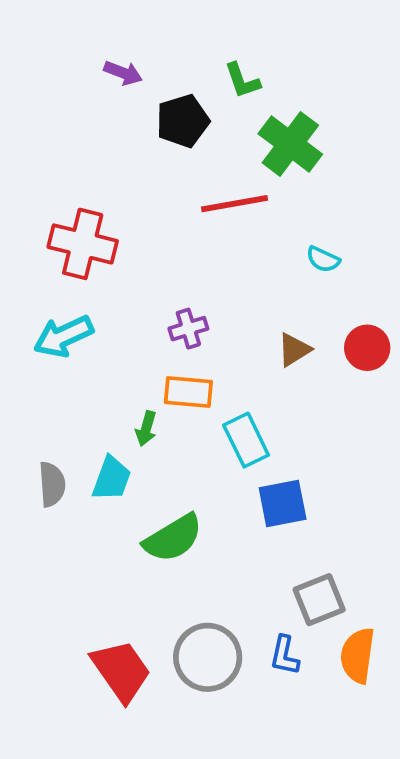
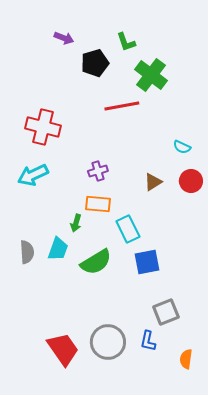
cyan semicircle: (323, 259) -> (182, 147), moved
green semicircle: (173, 538) -> (96, 262), moved
orange semicircle: (358, 655) -> (186, 359), moved, size x0.7

